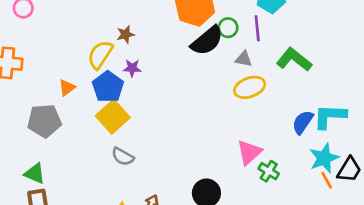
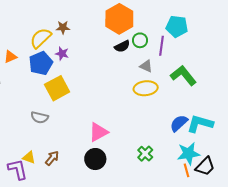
black semicircle: (207, 41) -> (122, 46), size x0.6
yellow square: (113, 117) -> (57, 88), moved
pink triangle: (249, 152) -> (98, 132), moved
gray semicircle: (123, 157) -> (40, 117), turned -30

